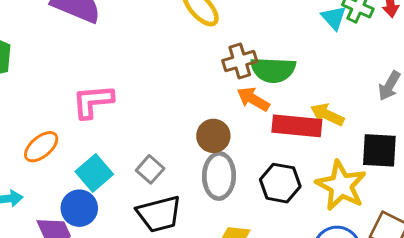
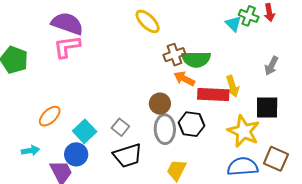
pink L-shape: (93, 101) -> (67, 47), moved
yellow arrow: (327, 115) -> (232, 86), turned -130
black hexagon: (280, 183) -> (191, 124), moved

